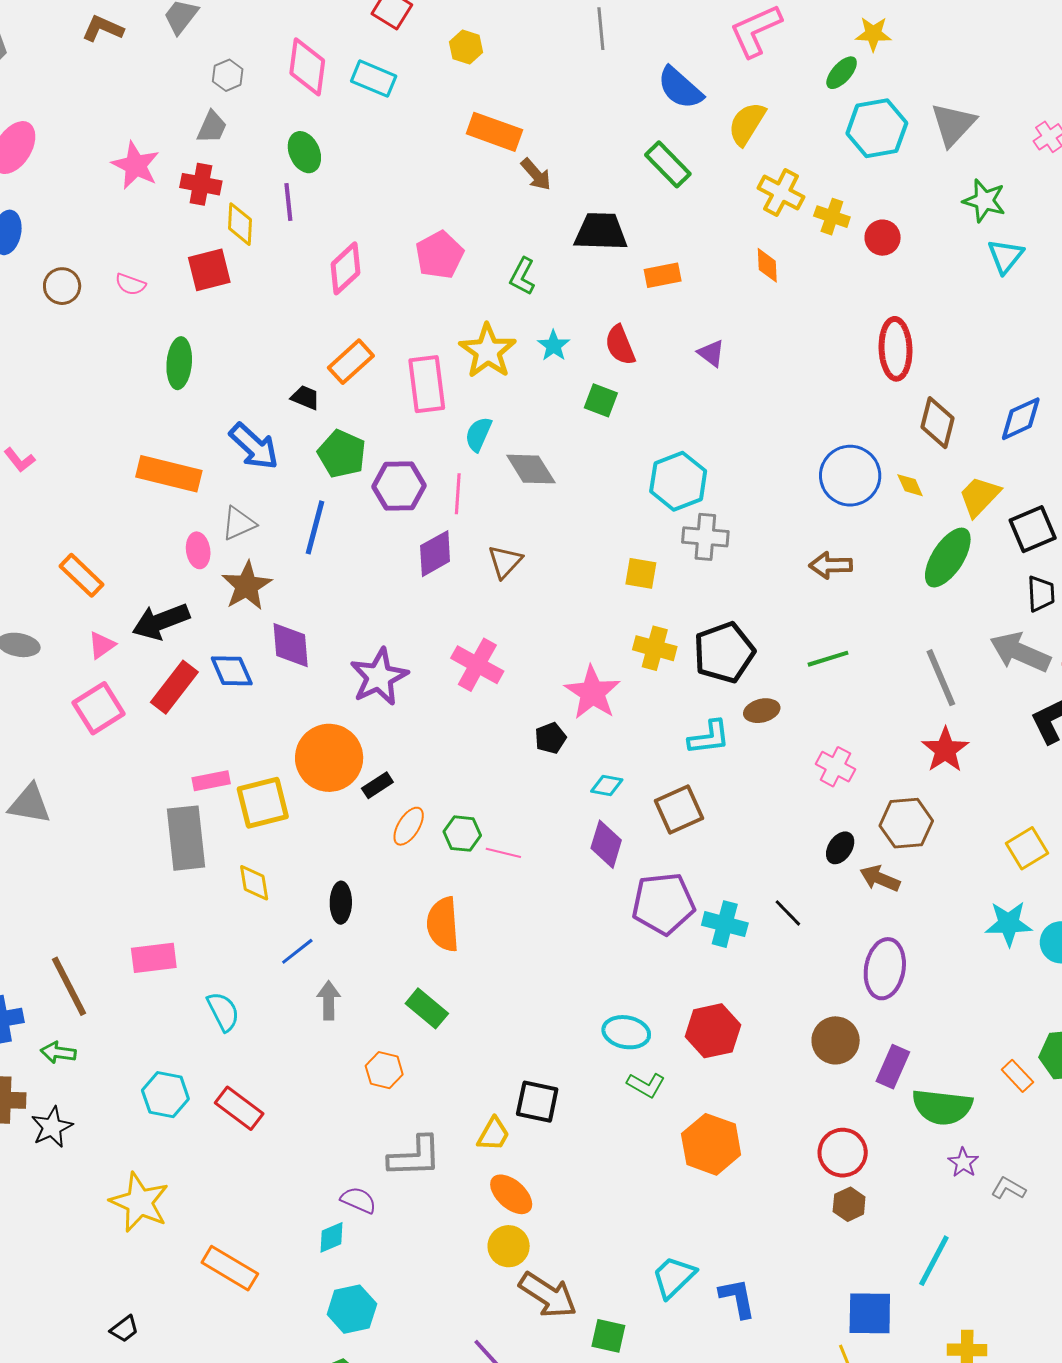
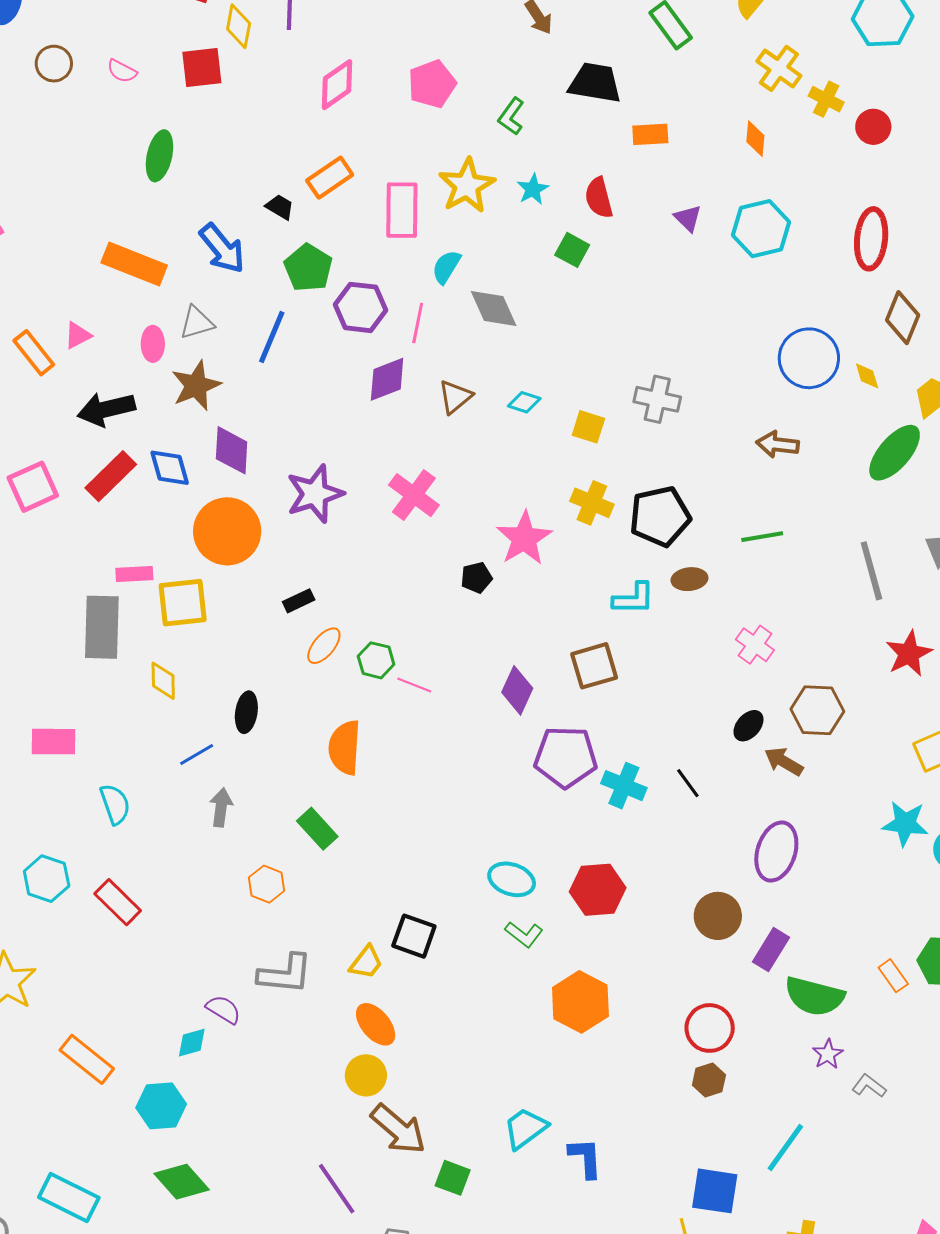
cyan hexagon: (678, 481) -> (761, 229), moved
pink triangle: (102, 645) -> (78, 335), moved
red star: (945, 750) -> (909, 654), moved
orange circle: (329, 758) -> (227, 531), moved
cyan diamond: (607, 785) -> (524, 402), moved
cyan hexagon: (352, 1309) -> (161, 1106), moved

